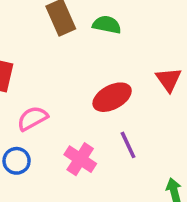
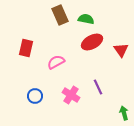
red ellipse: (112, 97) -> (92, 42), moved
pink semicircle: (32, 118) -> (56, 62), moved

